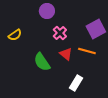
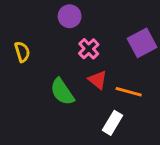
yellow semicircle: (15, 35) -> (22, 52), turned -72
orange line: (87, 51) -> (129, 92), moved

